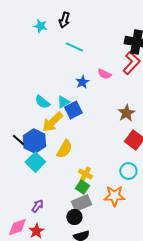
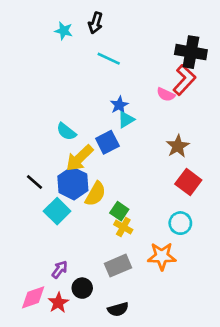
pink semicircle: (104, 74) -> (166, 94), moved
cyan triangle: (63, 102) -> (126, 120), moved
blue hexagon: (34, 141) -> (73, 183), moved
green square: (82, 187) -> (119, 211), moved
black circle: (74, 217) -> (82, 288), moved

